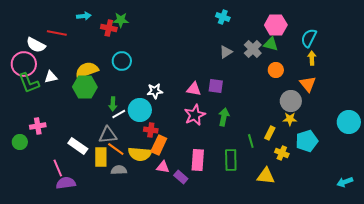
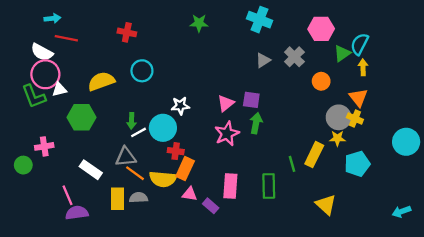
cyan arrow: (84, 16) -> (52, 18), moved
cyan cross: (223, 17) -> (259, 20), size x1.5
green star: (121, 20) -> (199, 23), moved
green triangle: (271, 44) -> (342, 53), moved, turned -49
pink circle: (24, 64) -> (45, 74), moved
green hexagon: (85, 87) -> (81, 117), moved
pink triangle: (194, 89) -> (226, 103), turned -49
green arrow: (224, 117) -> (256, 123), moved
yellow rectangle: (270, 133) -> (314, 155), size x1.5
yellow cross: (282, 153) -> (355, 118), moved
yellow rectangle: (101, 157) -> (118, 199), moved
yellow triangle: (266, 176) -> (326, 205), moved, turned 36

